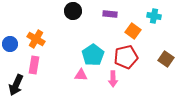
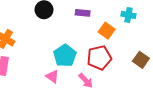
pink triangle: (81, 75) -> (52, 76), turned 32
pink arrow: (113, 79) -> (86, 81), turned -42

